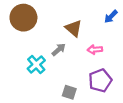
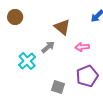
brown circle: (23, 18) -> (15, 17), size x0.6

